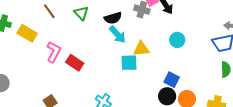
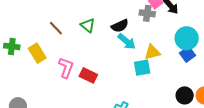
yellow rectangle: (27, 33) -> (37, 53), turned 36
cyan circle: (177, 40) -> (187, 38), size x1.5
blue square: (172, 80) -> (187, 54), moved, turned 35

